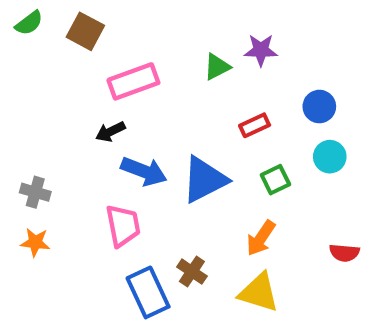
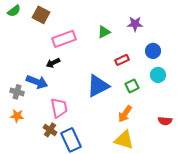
purple star: (261, 50) -> (135, 24), moved
blue arrow: (144, 171) -> (37, 82), moved
brown cross: (192, 272) -> (50, 130), moved

